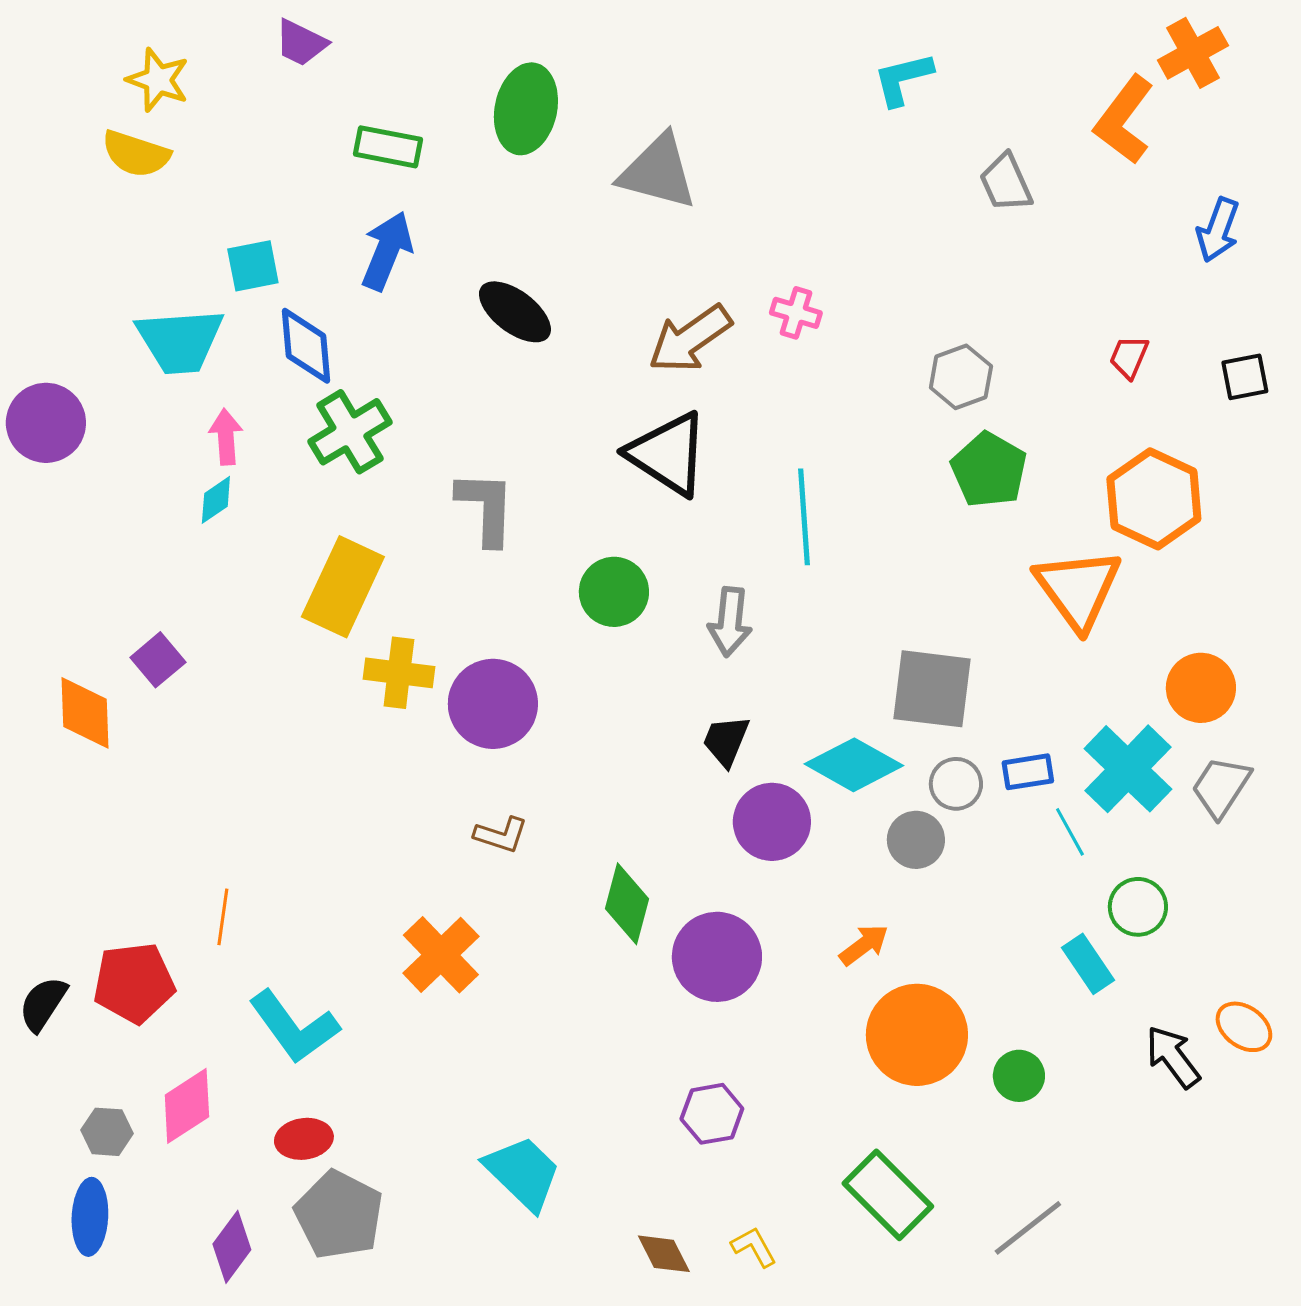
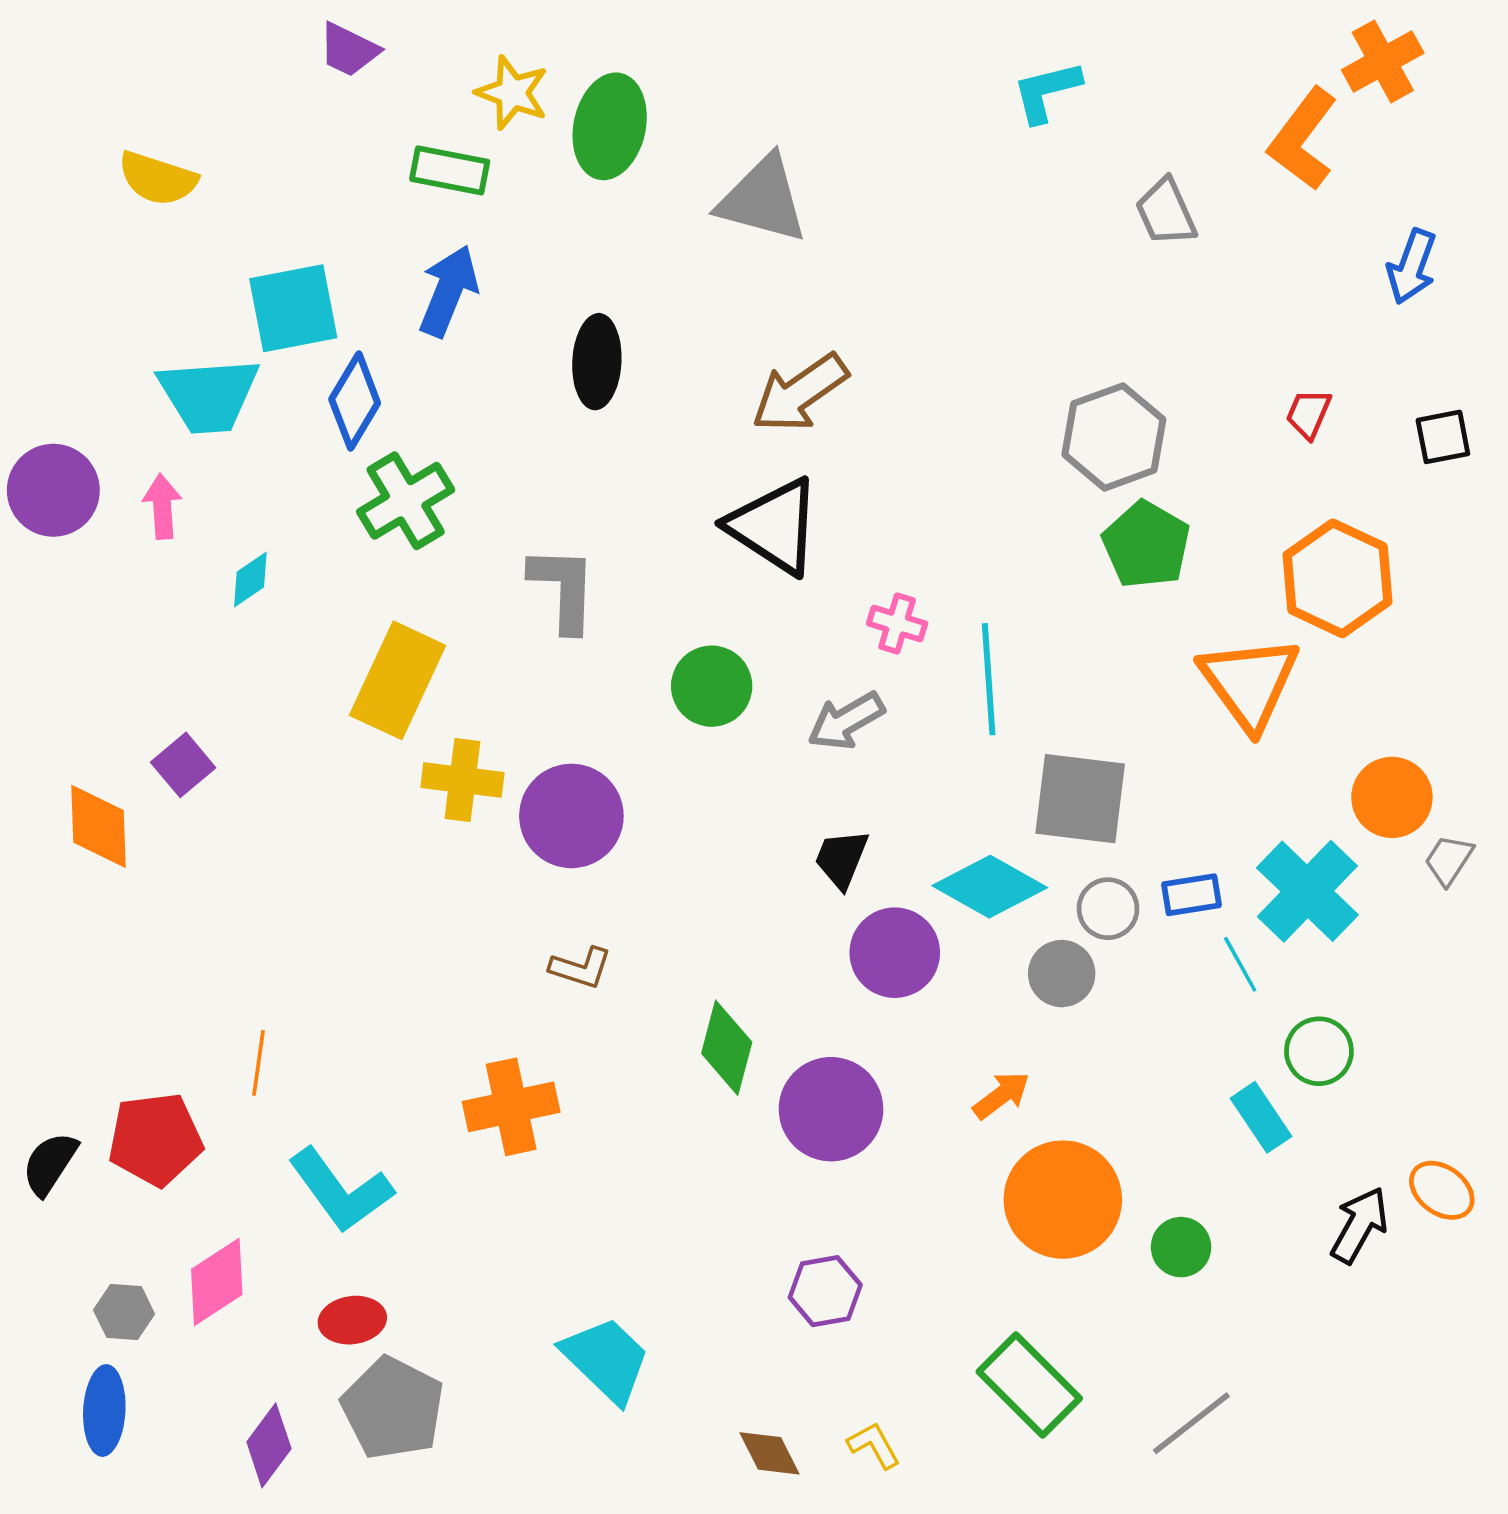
yellow star: (158, 80) -> (512, 93), moved
cyan square: (253, 266) -> (293, 308), size x1.5
black ellipse: (515, 312) -> (597, 362), turned 56
pink cross: (796, 313) -> (897, 624), moved
blue diamond: (306, 346) -> (355, 401), turned 36
gray hexagon: (961, 377) -> (1114, 437), size x1.4
pink arrow: (226, 437) -> (162, 506), moved
cyan line: (804, 517) -> (989, 679), moved
gray arrow: (730, 622) -> (846, 721), turned 54
gray trapezoid: (1221, 787) -> (1449, 860), moved, size x0.7
orange cross: (441, 955) -> (511, 1107), turned 32
black arrow: (1173, 1057) -> (1360, 1225), turned 66

